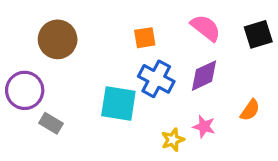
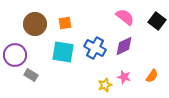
black square: (258, 34) -> (157, 21), turned -36
orange square: (145, 38) -> (65, 23), moved
cyan square: (118, 104) -> (63, 52), moved
orange semicircle: (250, 110) -> (152, 76), moved

